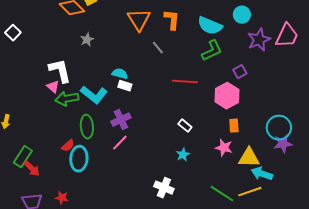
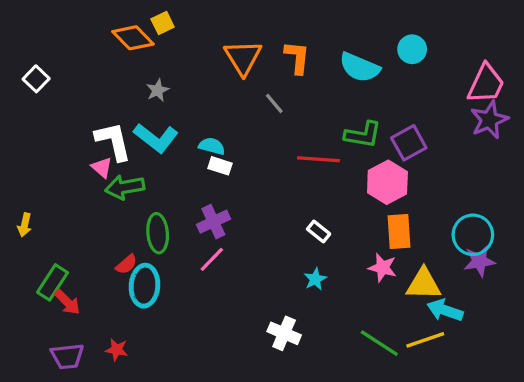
purple star: (259, 40) -> (489, 120), moved
green L-shape: (212, 51) -> (363, 135), moved, turned 35
purple square: (240, 72) -> (409, 143), size x1.5
cyan L-shape: (94, 95) -> (156, 138), moved
orange rectangle: (234, 126) -> (399, 232), size x1.5

